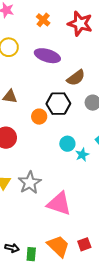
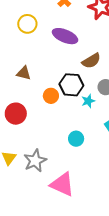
cyan circle: (67, 144) -> (76, 139), moved
cyan star: (82, 155) -> (88, 101), moved

